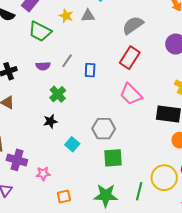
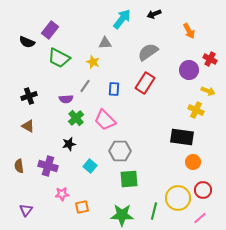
yellow star: (66, 16) -> (93, 62), moved
purple semicircle: (43, 66) -> (66, 99), moved
blue rectangle: (90, 70) -> (114, 89), moved
pink trapezoid: (131, 94) -> (105, 120), moved
purple cross: (17, 160) -> (48, 166), moved
orange square: (64, 196) -> (82, 207), moved

